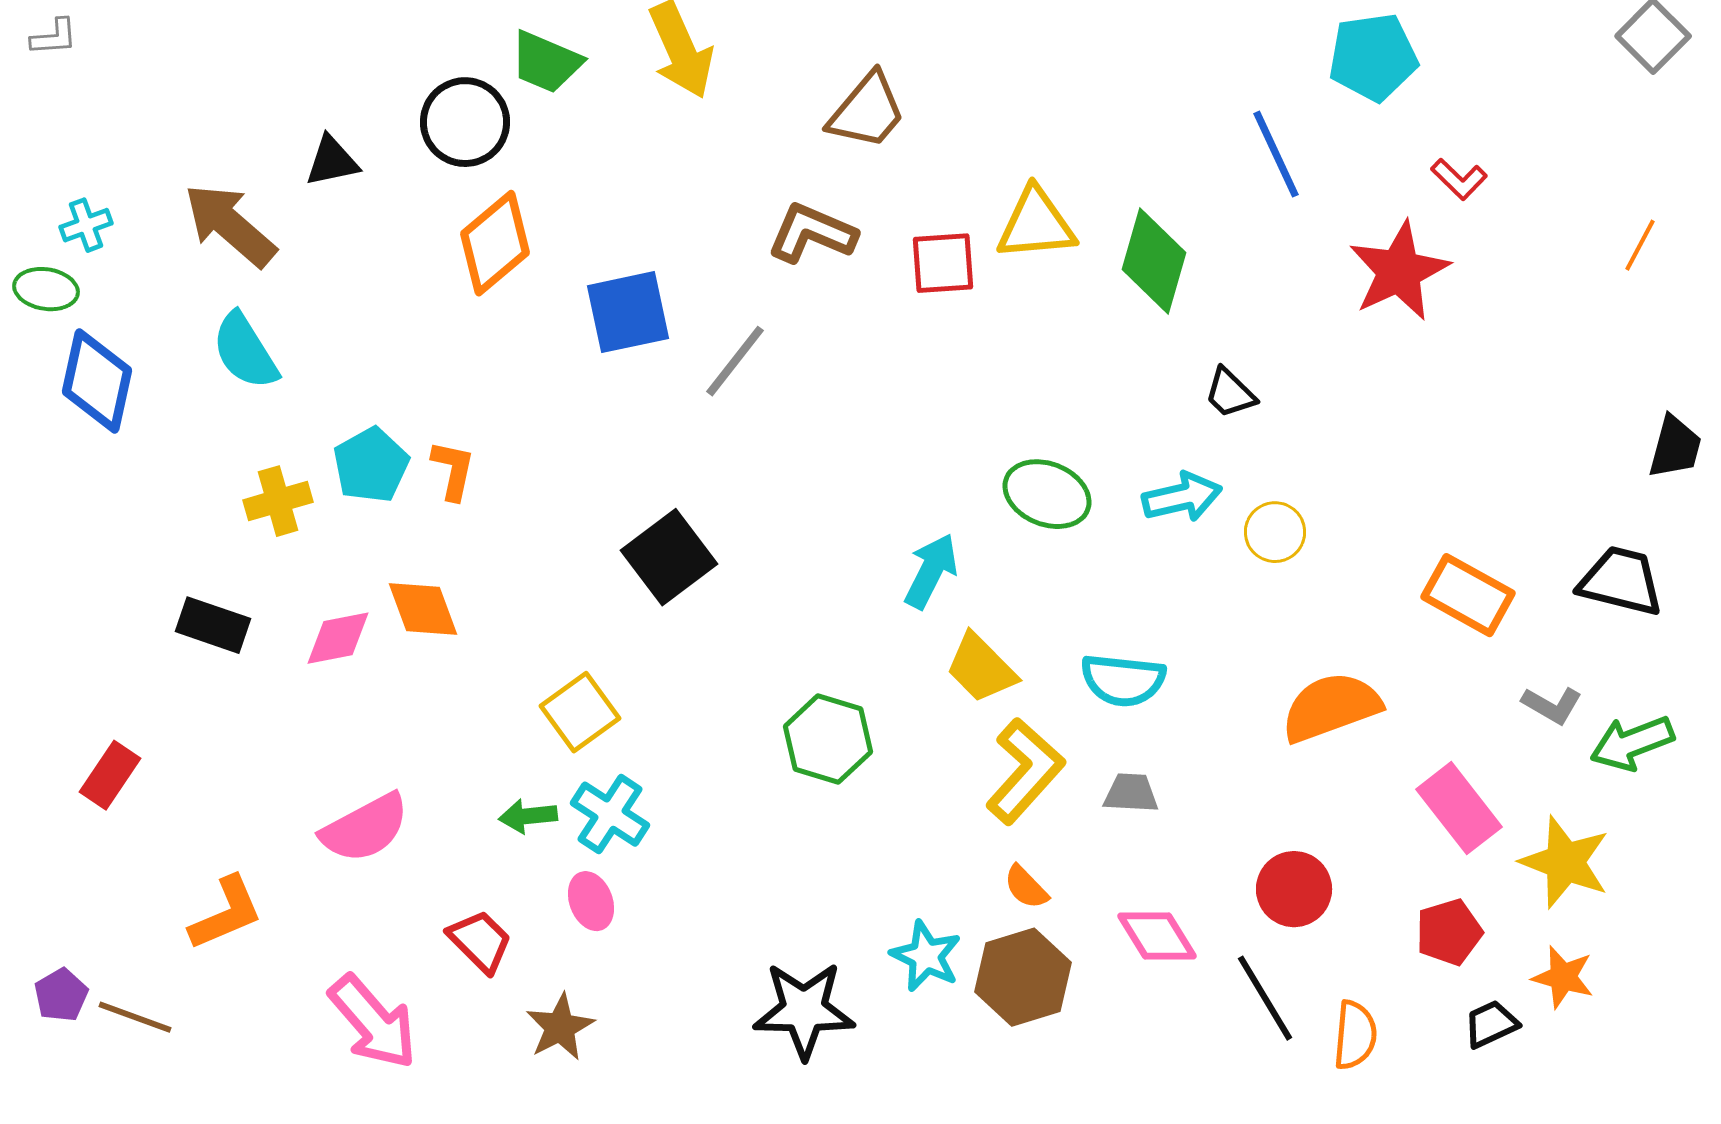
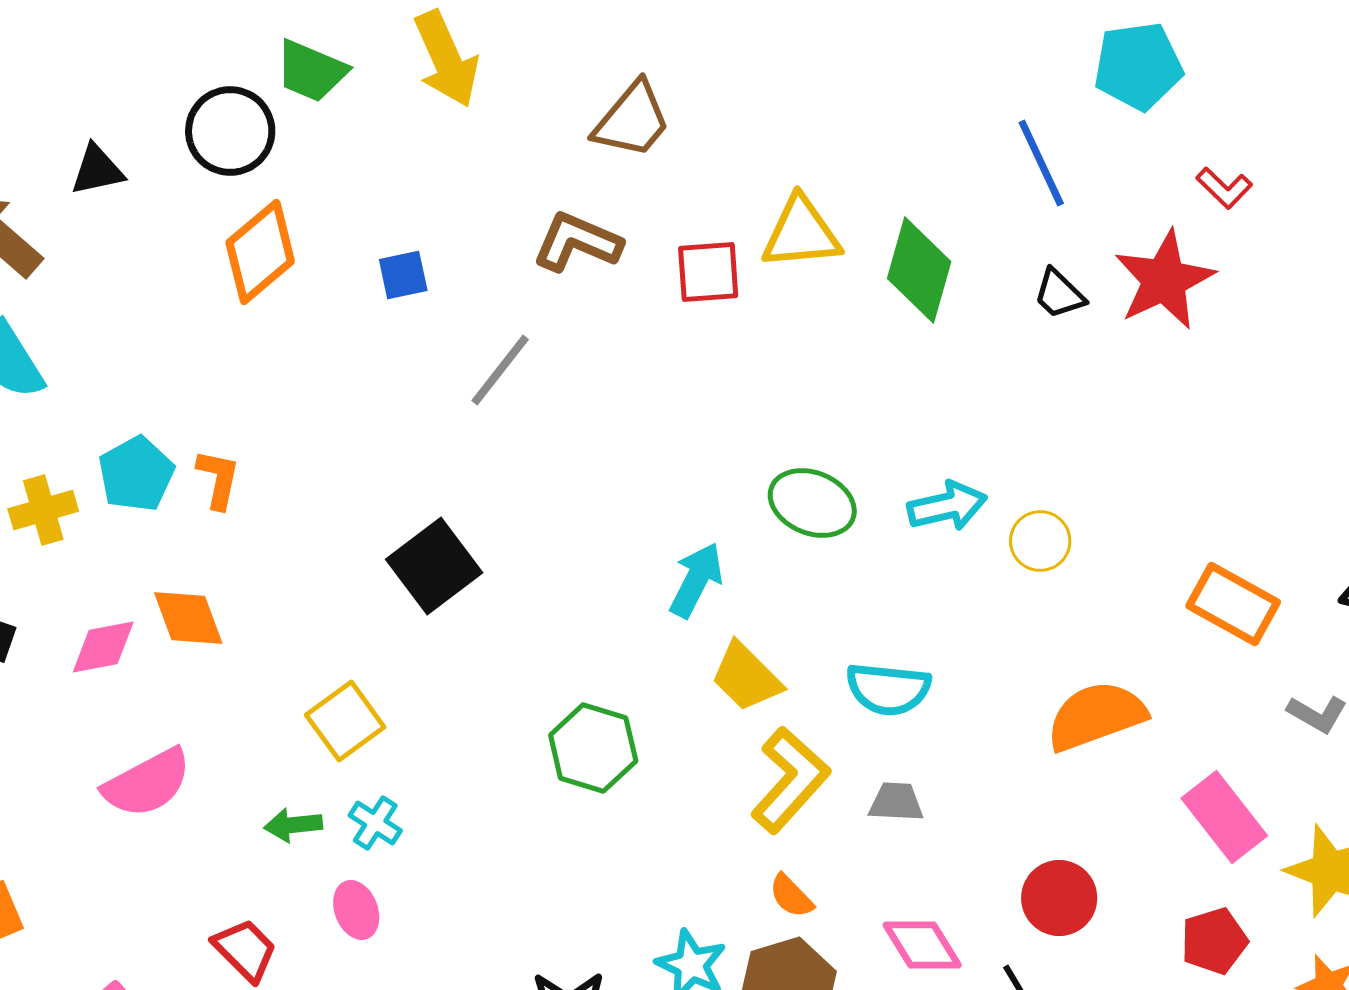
blue square: (628, 312) -> (403, 275), moved, size x0.6
black trapezoid: (1230, 393) -> (1059, 294), moved
cyan cross: (610, 814) -> (375, 823), size x0.7
pink semicircle: (365, 828) -> (147, 783), moved

